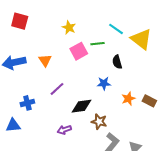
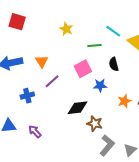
pink square: (79, 51) -> (83, 69), moved
purple line: (57, 89) -> (52, 81), moved
blue cross: (27, 103) -> (27, 96), moved
purple arrow: (64, 130) -> (35, 131), moved, turned 64

